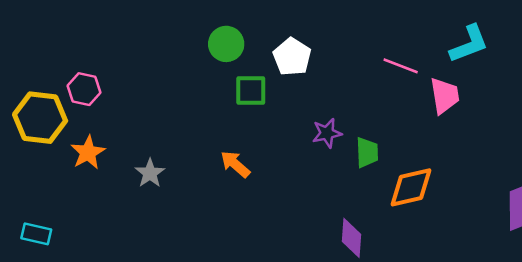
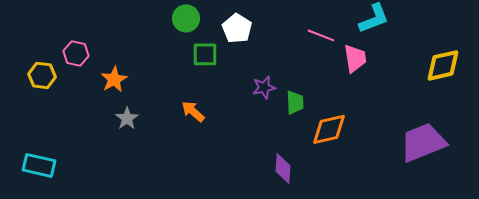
yellow hexagon: (40, 118) -> (42, 75), size x0.7
orange star: (88, 153) -> (114, 79), moved
cyan rectangle: (36, 234) -> (39, 165), size x1.4

